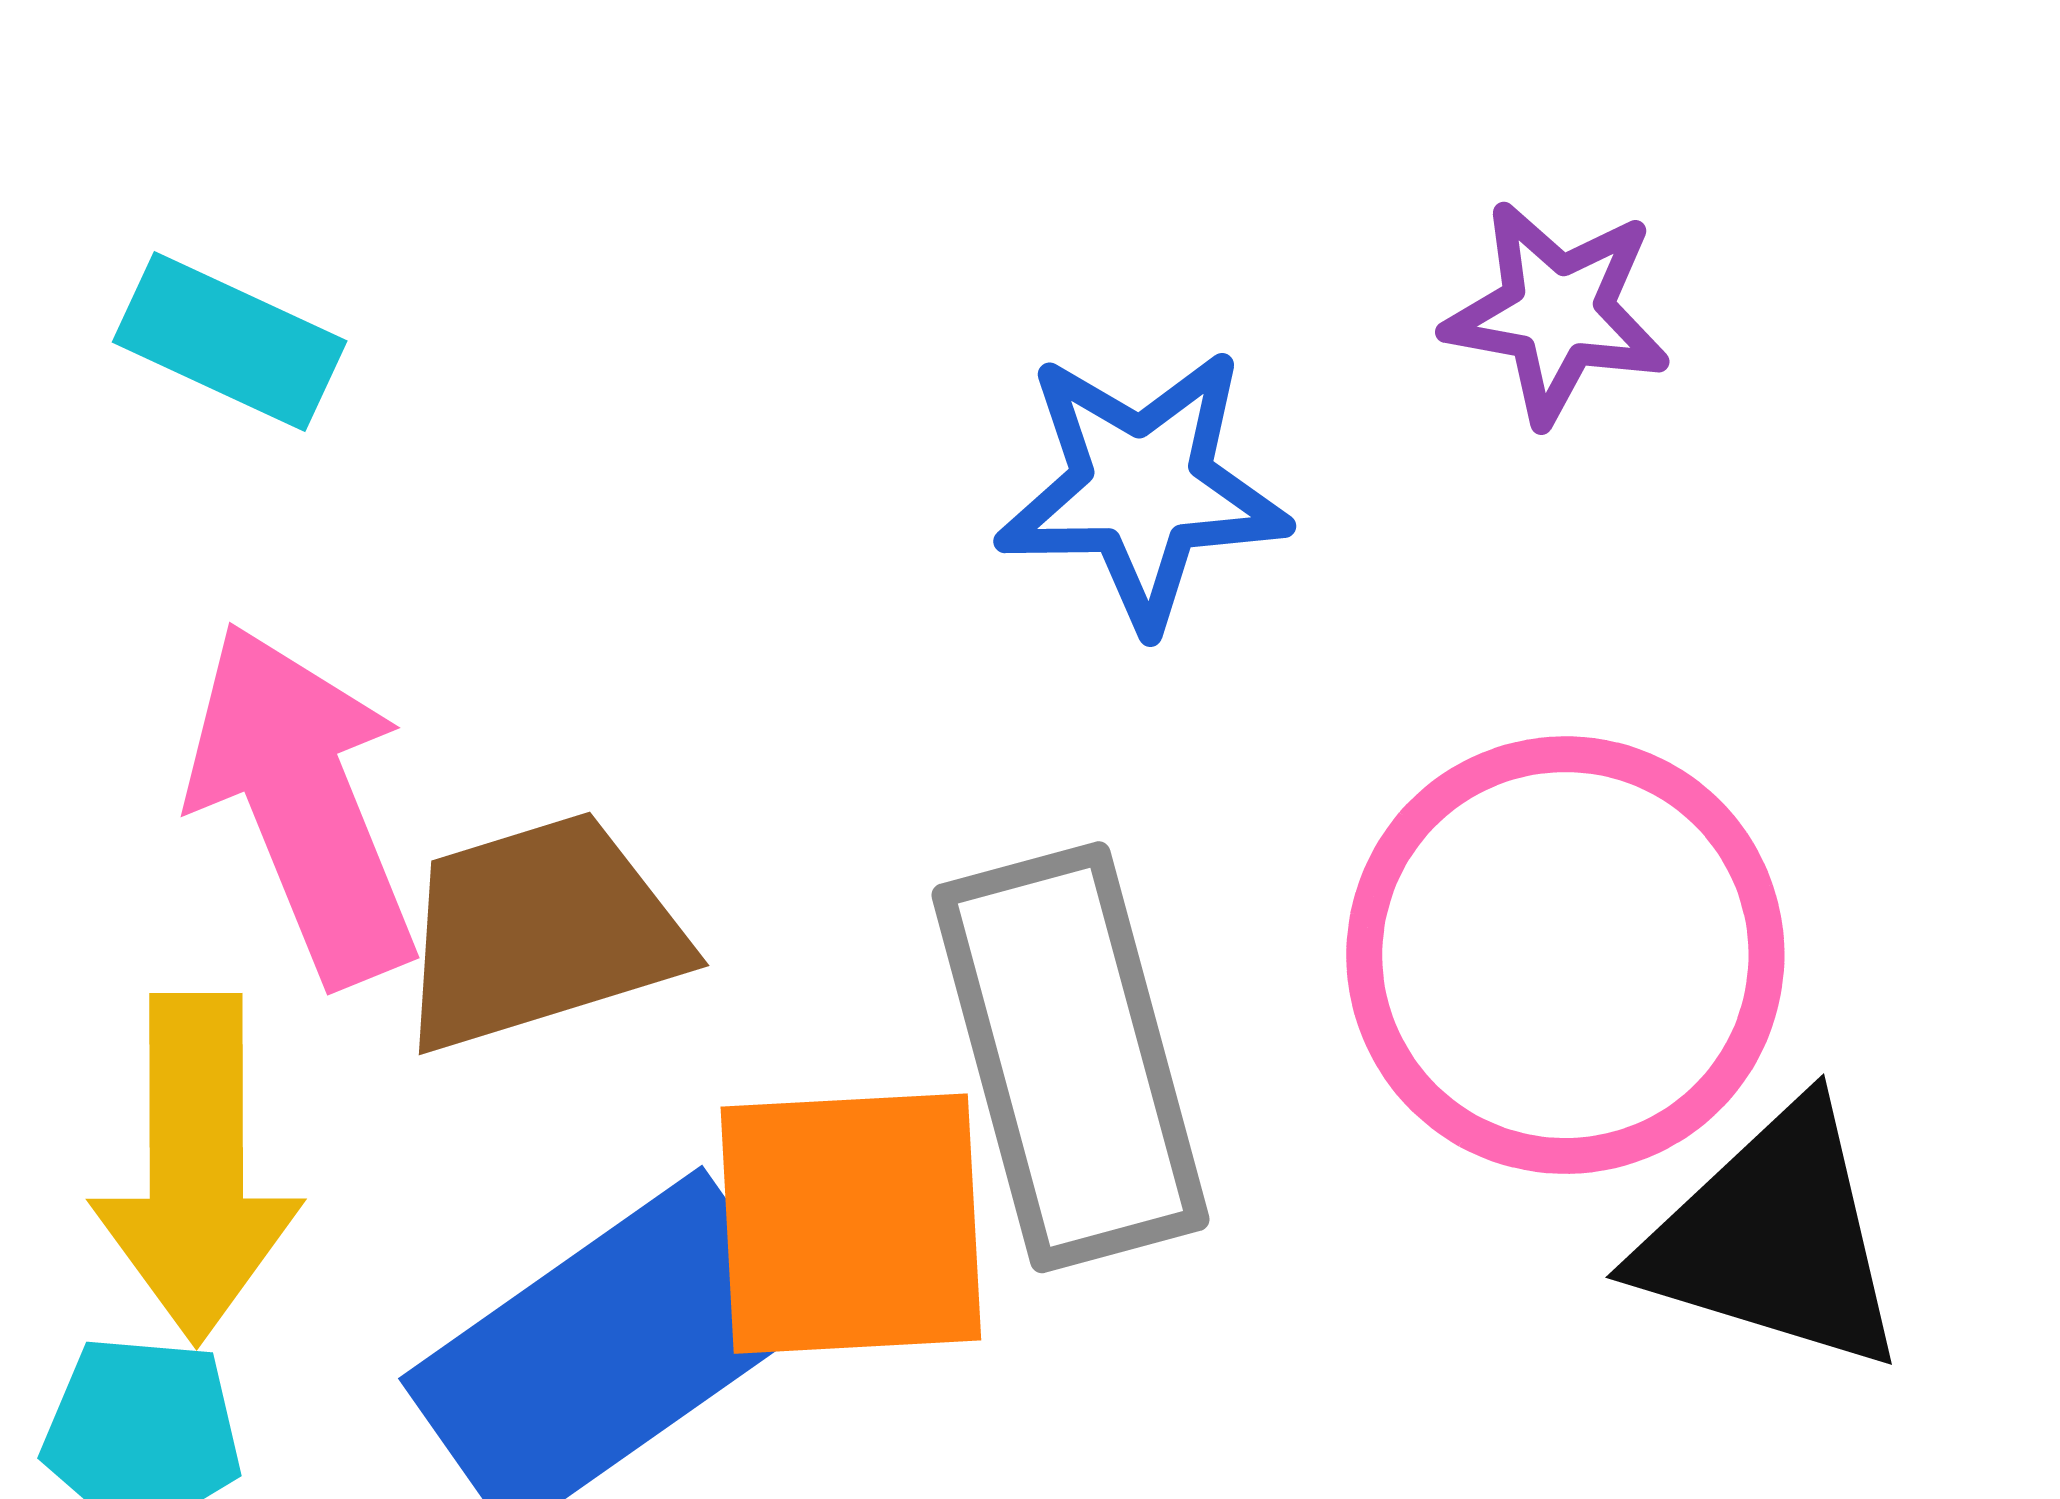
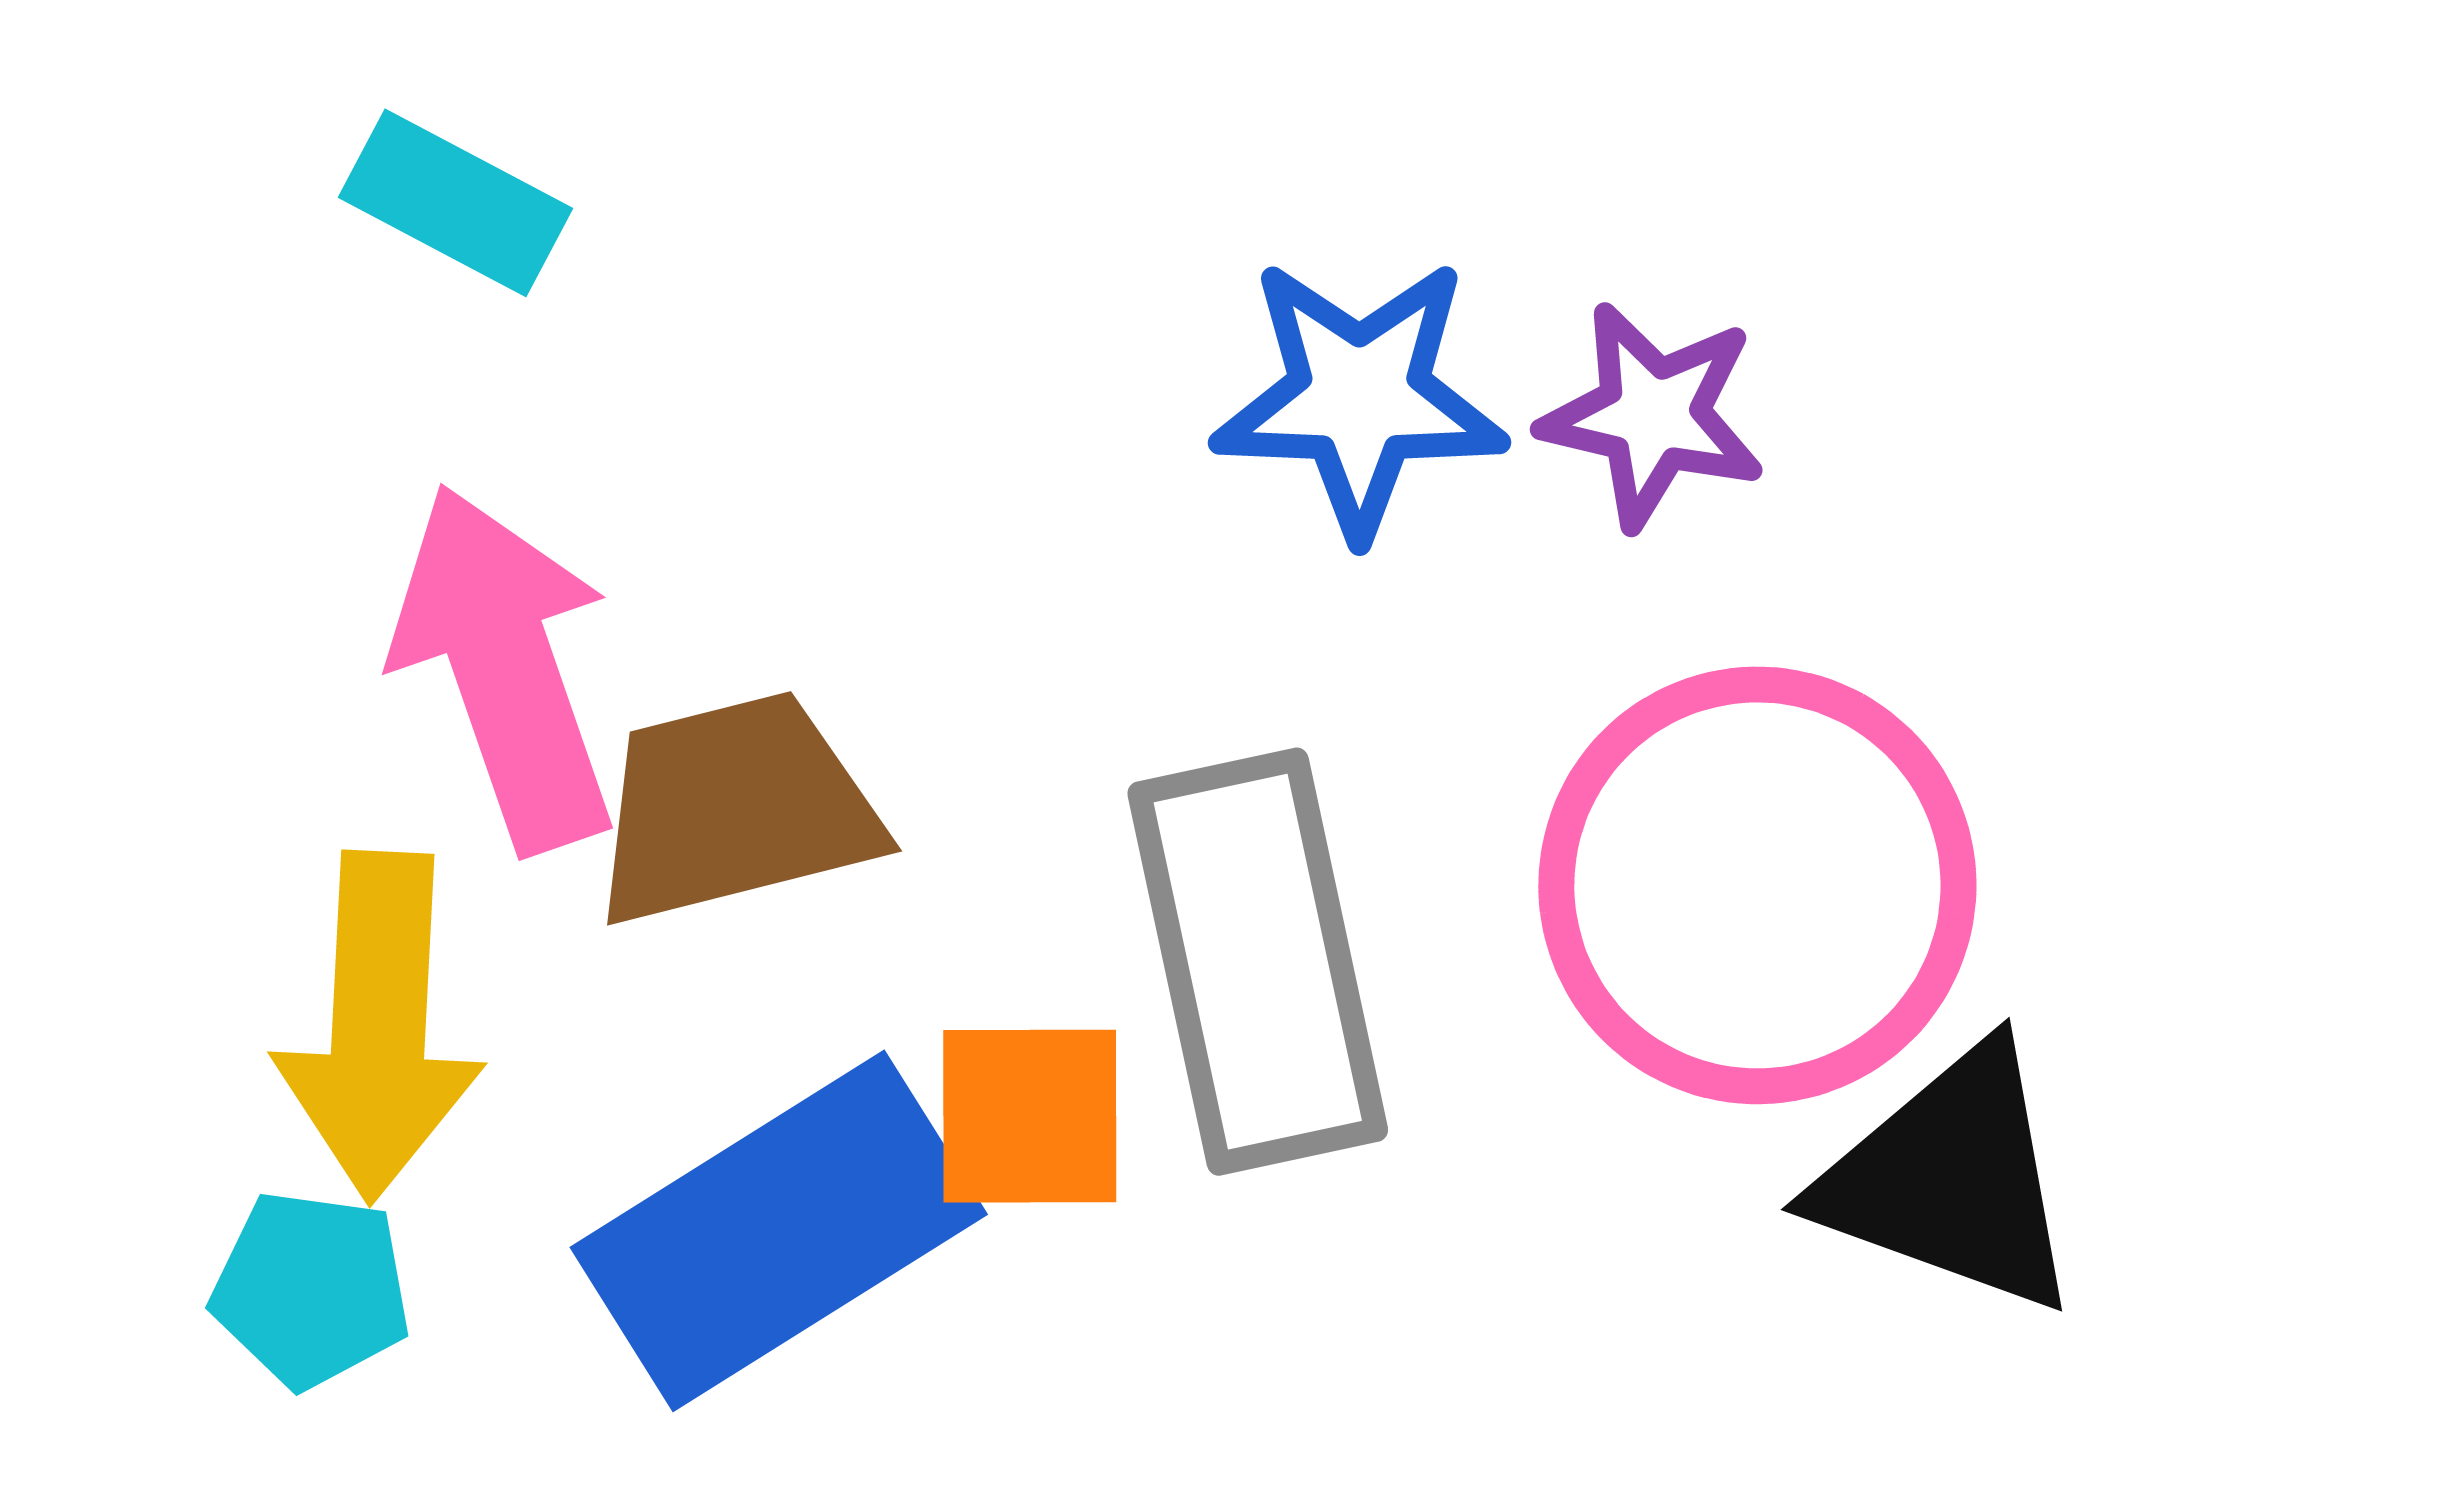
purple star: (1557, 312) -> (1653, 415), moved
orange square: (851, 1224) -> (1030, 1116), size x0.7

